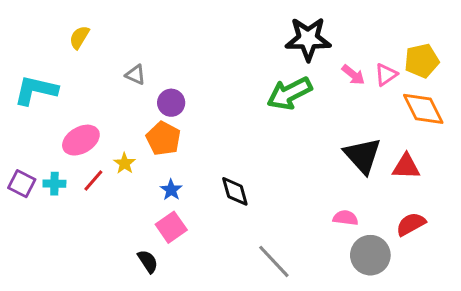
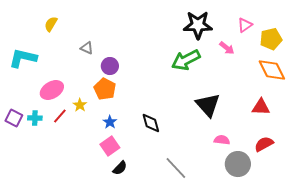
pink triangle: (386, 75) -> (245, 25), moved
black triangle: (363, 156) -> (208, 105), moved
black semicircle: (148, 261) -> (120, 168), moved, turned 77

